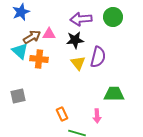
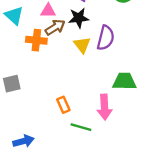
brown arrow: (32, 37) -> (55, 27), moved
cyan triangle: (20, 51) -> (14, 16), moved
pink arrow: (97, 116) -> (104, 107), size x1.5

